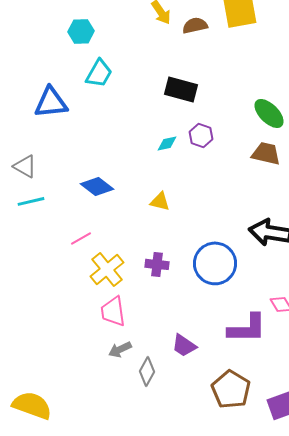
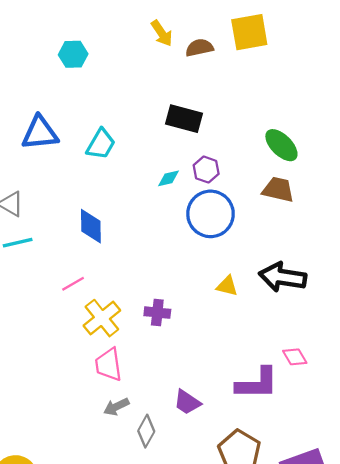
cyan trapezoid: (99, 73) -> (101, 144), moved
blue diamond: (97, 186) -> (91, 226), turned 52
yellow triangle: (160, 201) -> (227, 286), moved
blue circle: (215, 263) -> (211, 214), moved

